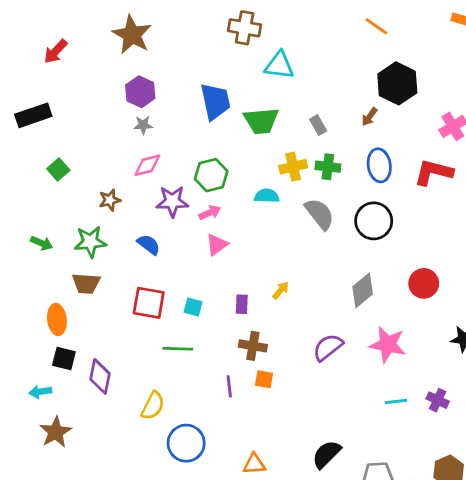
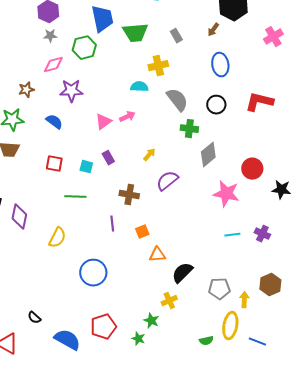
green cross: (328, 167) -> (189, 129), moved
red L-shape: (433, 172) -> (259, 102), moved
green hexagon: (211, 175) -> (84, 48), moved
pink arrow: (210, 213) -> (127, 117), moved
black circle: (374, 221) -> (216, 105), size x0.7
red circle: (424, 283) -> (252, 169), moved
red square: (149, 303) -> (54, 164), size x0.7
purple rectangle: (242, 304) -> (108, 158), moved, turned -32
purple semicircle: (328, 347) -> (167, 181), moved
orange square: (264, 379) -> (142, 232), moved, turned -32
blue circle: (186, 443) -> (93, 273), moved
orange triangle: (254, 464) -> (157, 255), moved

